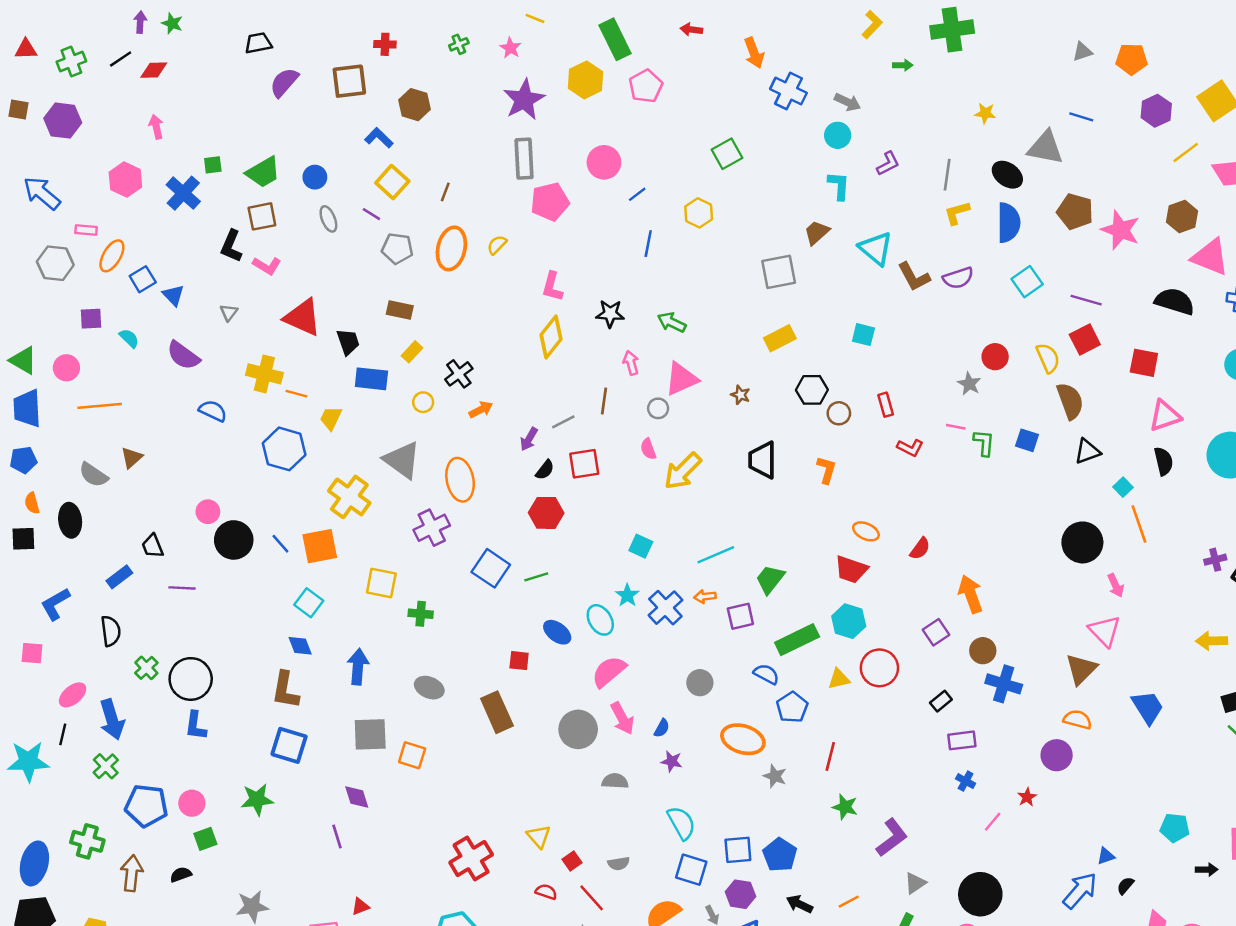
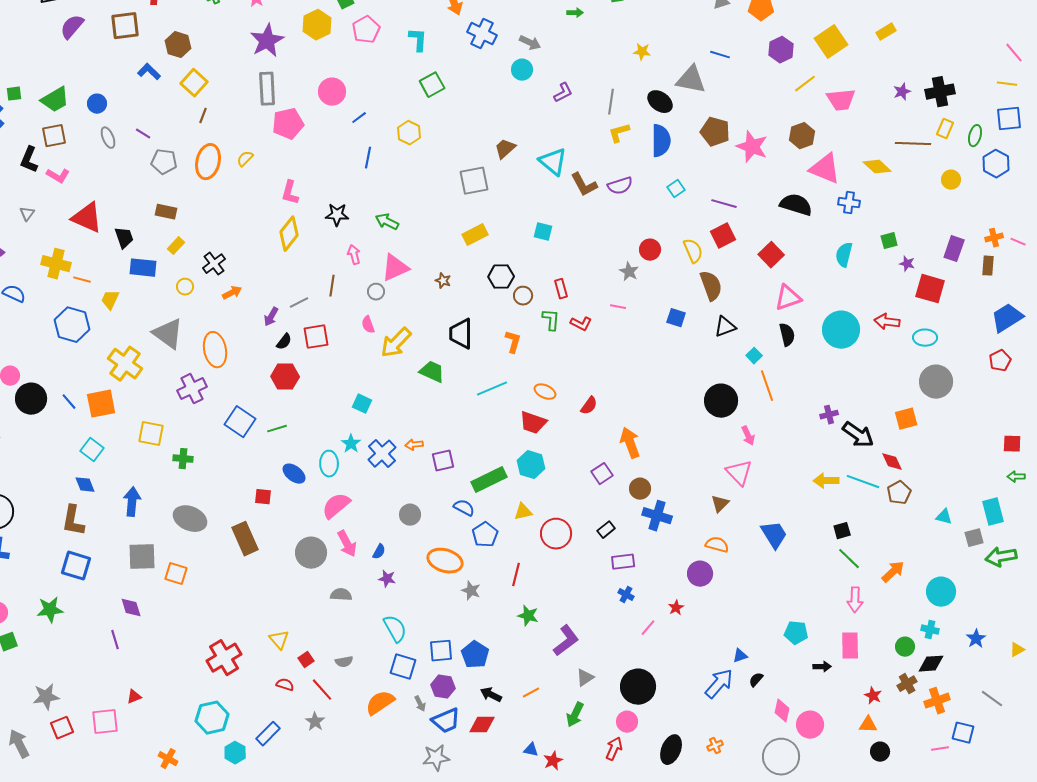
yellow square: (392, 182) -> (194, 83), moved
cyan L-shape: (839, 186) -> (418, 40), moved
cyan square: (1027, 282) -> (676, 189), size x0.7
red square: (1144, 363) -> (771, 255), turned 35
green L-shape: (984, 443) -> (551, 320), moved
cyan line: (716, 555) -> (492, 389), moved
green trapezoid: (770, 579) -> (432, 372), moved, turned 76
cyan ellipse: (600, 620) -> (329, 464), turned 30
red circle: (879, 668) -> (556, 534), moved
brown triangle: (1081, 669) -> (720, 504), size x0.7
gray ellipse: (429, 688) -> (190, 519), size x1.4

